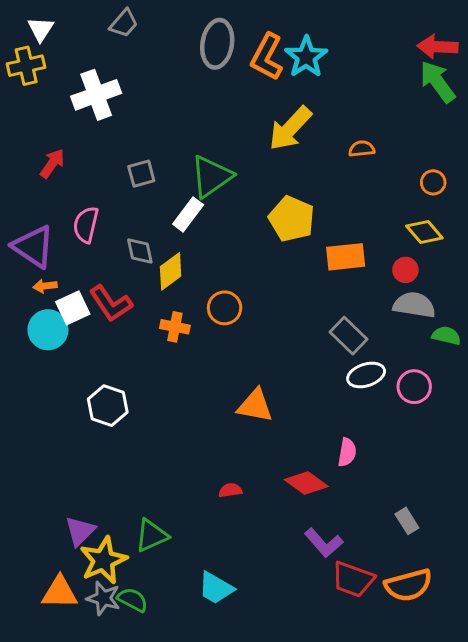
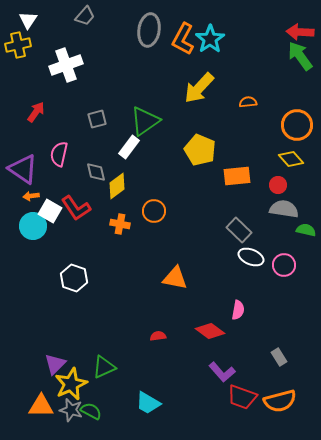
orange circle: (433, 182) -> (297, 125), size x1.8
white square: (73, 308) -> (50, 211), turned -35
white ellipse: (366, 375) -> (251, 257), turned 40

